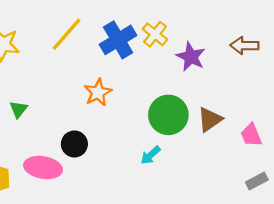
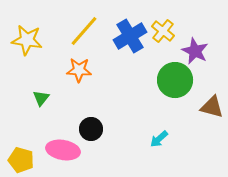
orange star: (98, 93) -> (79, 70), moved, turned 30
green circle: (168, 115) -> (175, 80), moved
brown triangle: (210, 119) -> (212, 107), turned 50

